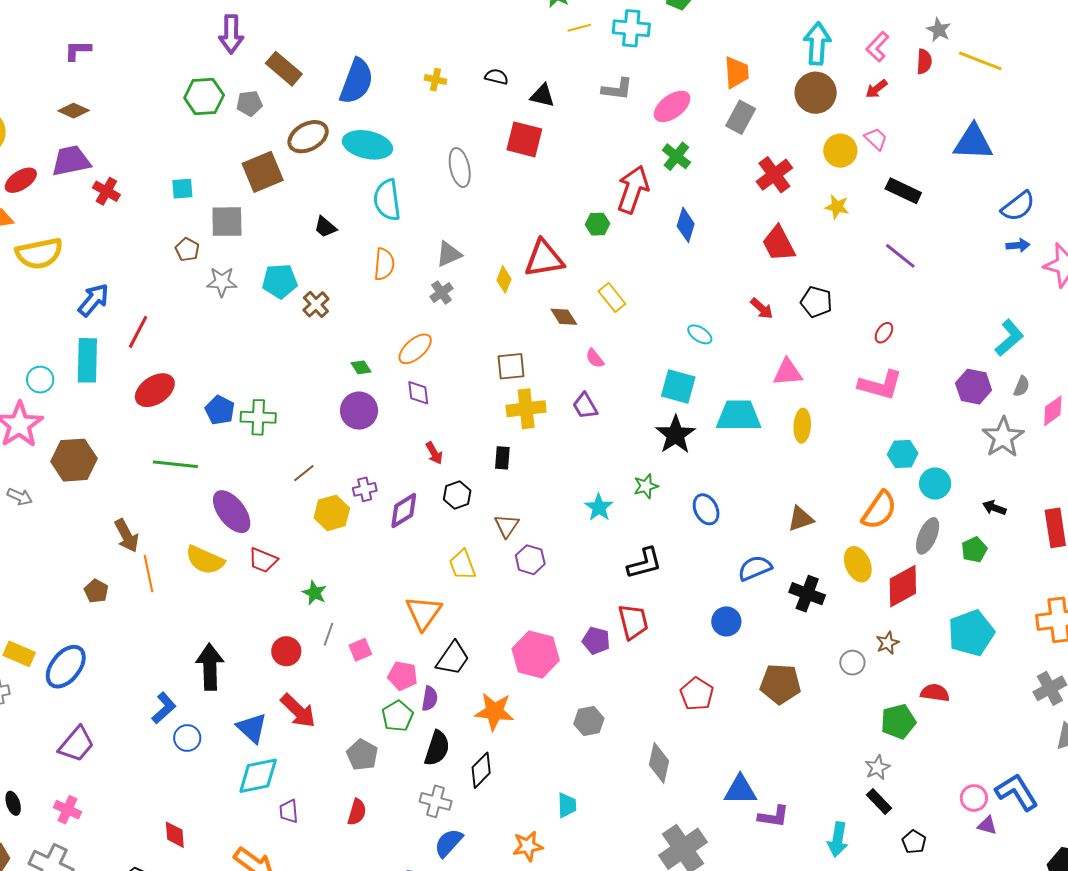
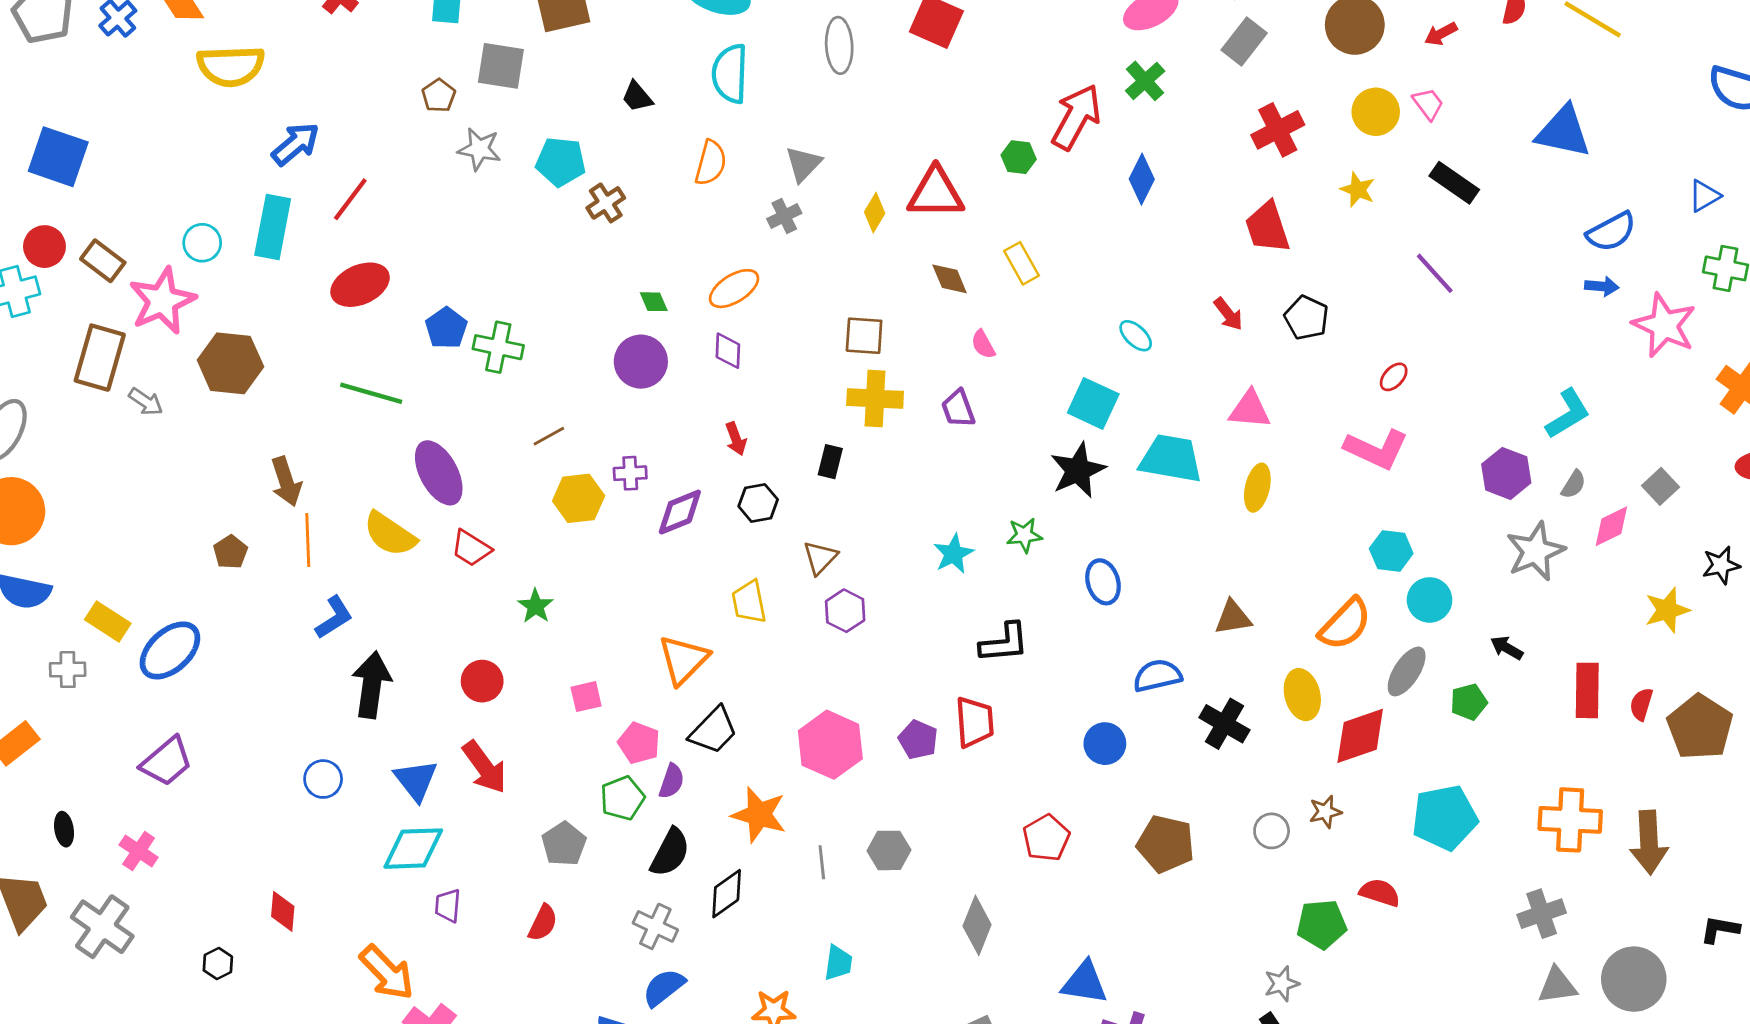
gray triangle: (449, 254) -> (803, 164), turned -32
gray line: (329, 634) -> (822, 862), moved, turned -35
blue L-shape: (164, 708) -> (334, 617), moved

